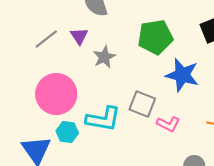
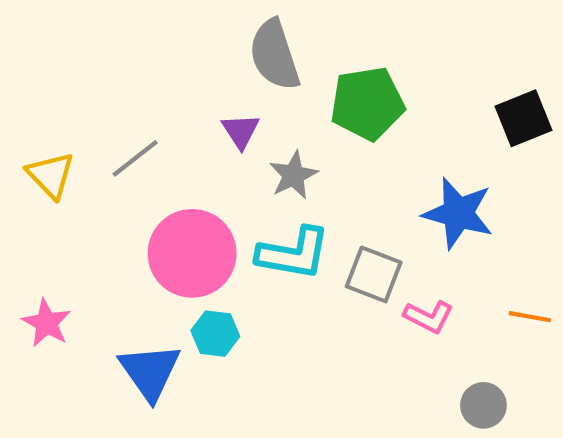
green pentagon: (155, 37) -> (367, 103), moved
gray line: (46, 39) -> (135, 158), moved
cyan L-shape: (103, 119) -> (293, 253), moved

